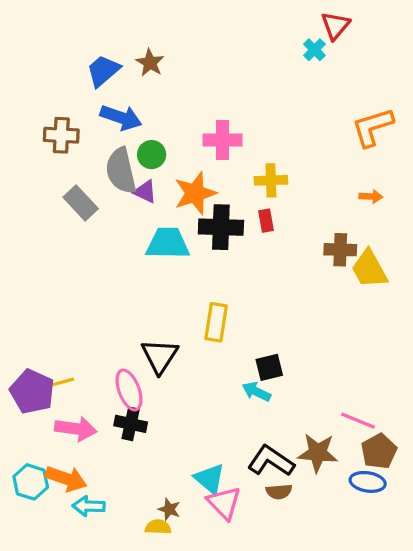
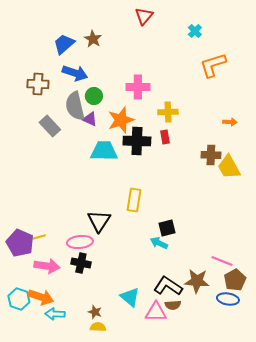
red triangle: (335, 26) -> (144, 16), moved
orange L-shape: (372, 127) -> (213, 65), moved
pink ellipse: (129, 390) -> (80, 242), turned -75
pink triangle: (224, 503) -> (156, 312), moved, turned -45
brown star: (169, 509) -> (95, 312), moved

